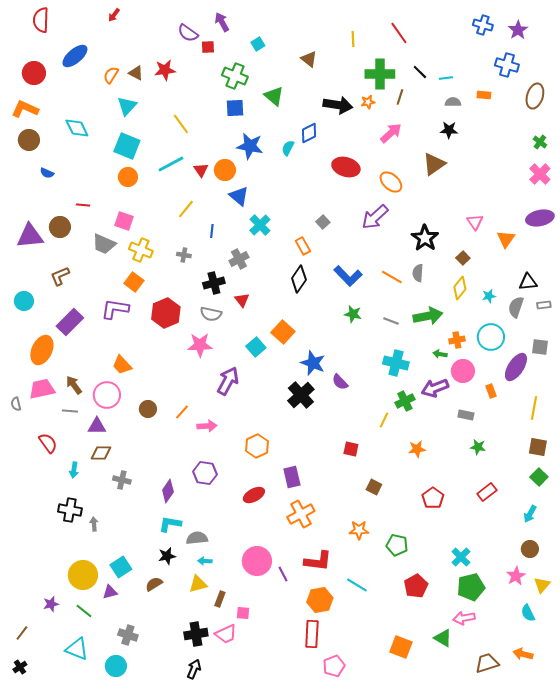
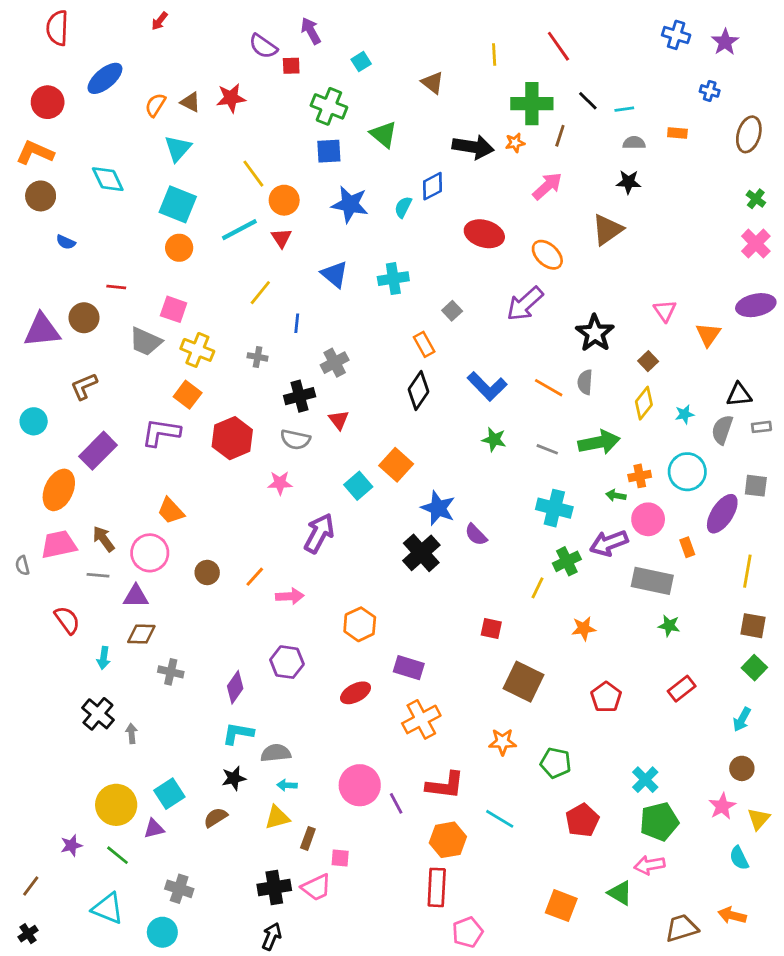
blue cross: (507, 65) -> (710, 91), size x0.6
orange circle: (225, 170) -> (284, 200), moved
cyan cross: (260, 225) -> (393, 279), moved, turned 35
pink star: (200, 345) -> (280, 483), size x0.7
gray rectangle: (466, 415) -> (652, 581), size x1.8
purple rectangle: (292, 477) -> (409, 668), turned -60
brown square: (374, 487) -> (523, 682), size x1.8
black cross: (70, 510) -> (98, 714), turned 30

